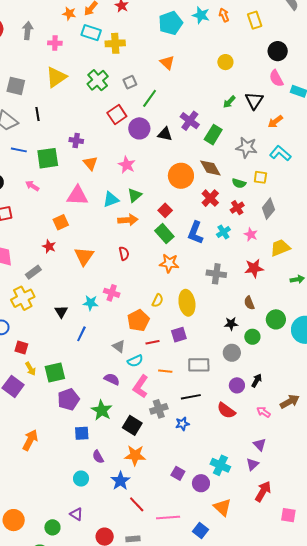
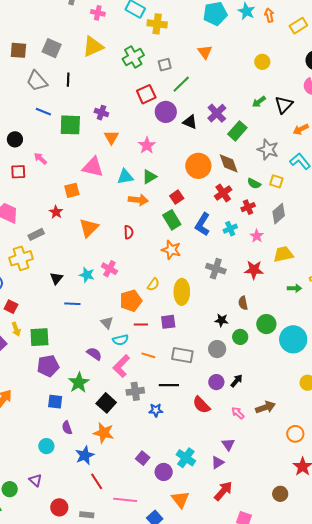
yellow rectangle: (255, 20) -> (298, 26), turned 66
pink arrow: (32, 186) -> (40, 159), moved
blue line: (81, 334) -> (72, 304), turned 56

